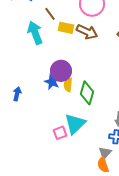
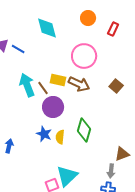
brown line: (50, 14) -> (43, 88), moved
purple circle: (61, 71) -> (53, 107), moved
green diamond: (87, 93) -> (84, 130), moved

